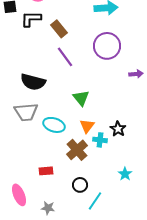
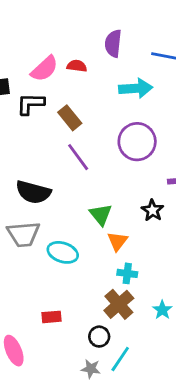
orange triangle: (87, 126) -> (117, 241), moved
black star: (118, 129) -> (152, 210), moved
brown cross: (77, 150) -> (119, 304), moved
cyan star: (125, 174) -> (162, 310), moved
gray star: (48, 208) -> (91, 369), moved

